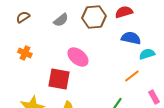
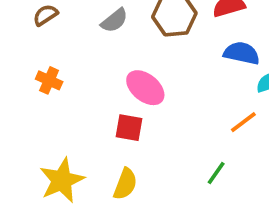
red square: (59, 79) -> (129, 128), moved, size x0.7

